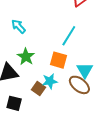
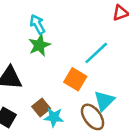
green star: (26, 57) -> (39, 45), moved
cyan star: (50, 81) -> (54, 117), moved

